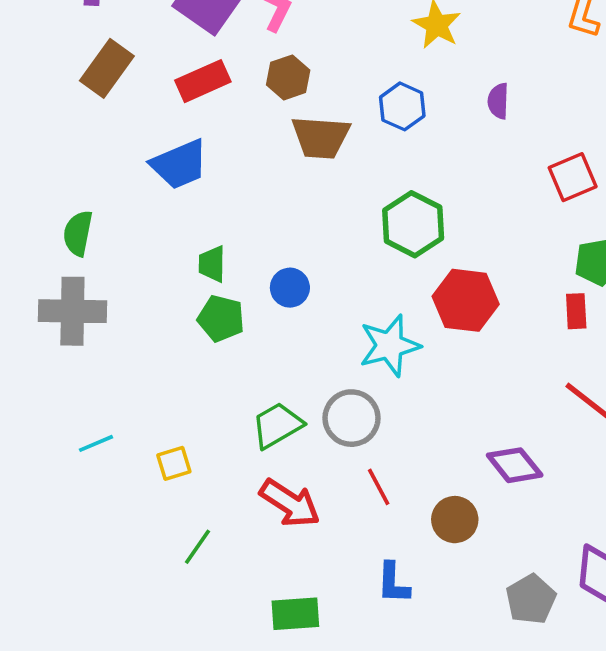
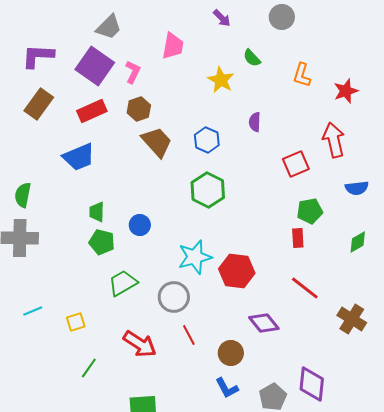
blue hexagon: (402, 106) -> (207, 140), moved
brown trapezoid: (321, 137) -> (157, 142), turned -136
red hexagon: (466, 300) -> (237, 271), moved
green trapezoid: (277, 425) -> (123, 283), moved
blue L-shape: (393, 583) -> (227, 388), moved, turned -30

